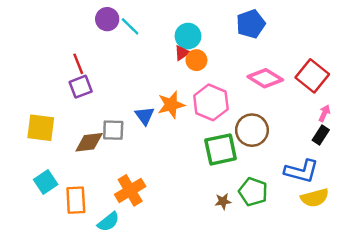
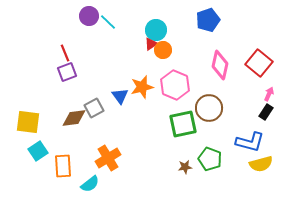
pink diamond: (265, 78) -> (220, 65), turned 72
yellow square: (41, 128) -> (28, 122), moved
gray square: (113, 130) -> (94, 108), turned -30

